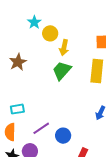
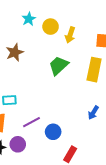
cyan star: (34, 22) -> (29, 19), moved
yellow arrow: (64, 48) -> (70, 35), moved

